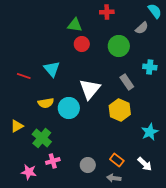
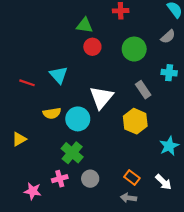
gray semicircle: (142, 28) -> (168, 37), moved
green cross: (42, 138) -> (72, 153), moved
gray circle: (88, 165) -> (90, 179), moved

